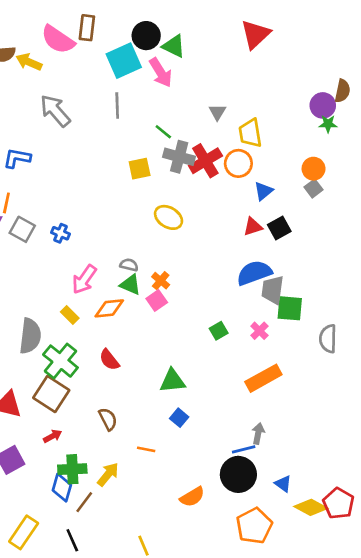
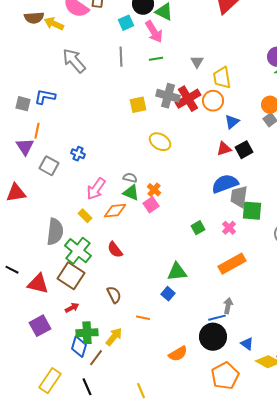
cyan square: (124, 61) -> (126, 23), size x0.6
green line: (163, 132) -> (156, 59), moved, turned -48
gray square: (22, 229) -> (49, 166), moved
green triangle: (173, 381) -> (177, 272), moved

